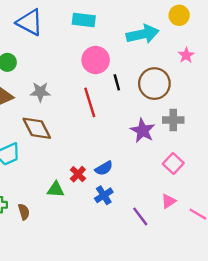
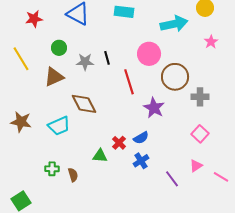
pink circle: (96, 60) -> (149, 54), moved
black line: (117, 82) -> (107, 58), moved
brown circle: (154, 84) -> (175, 77), moved
gray star: (40, 92) -> (85, 62), moved
purple star: (143, 131) -> (154, 108), moved

